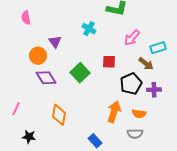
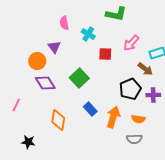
pink semicircle: (26, 18) -> (64, 23), moved
red square: (109, 62) -> (105, 54), moved
pink line: (16, 109) -> (16, 105), moved
blue rectangle: (95, 141) -> (90, 109), moved

